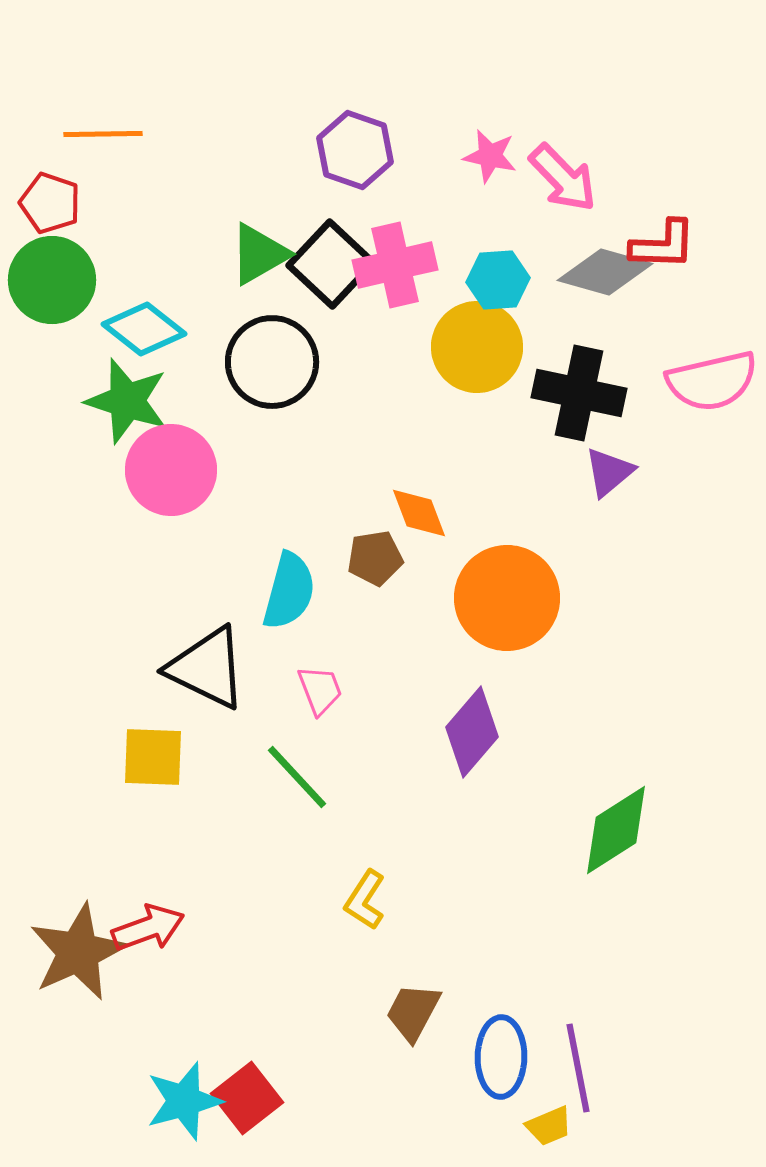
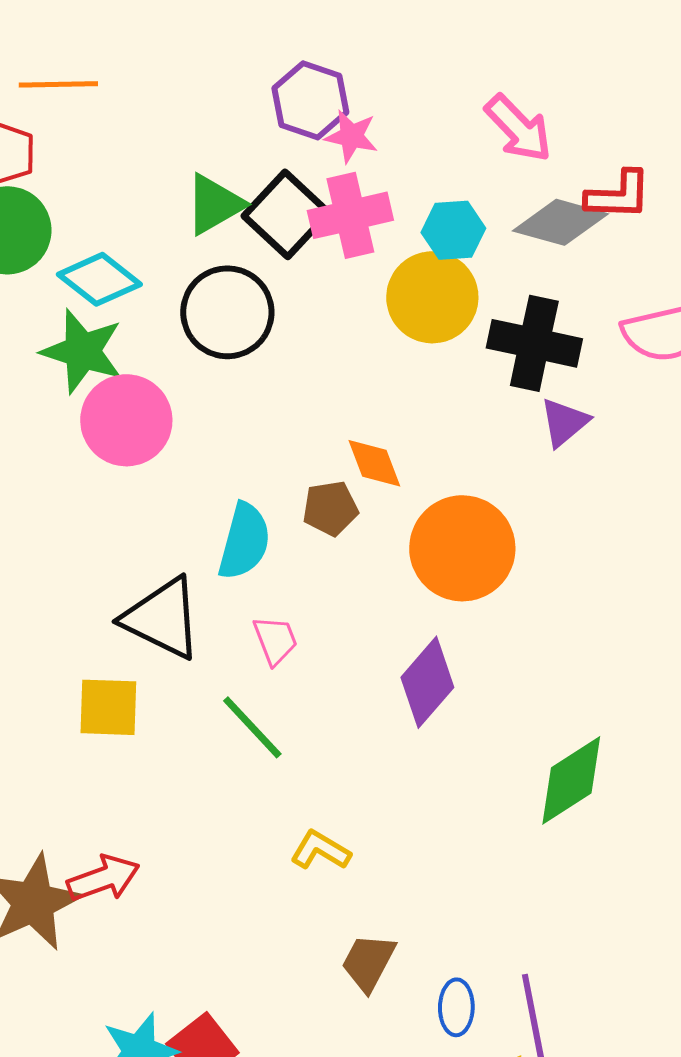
pink star: (490, 156) -> (351, 136), moved
yellow L-shape: (365, 900) -> (320, 850), turned 88
blue ellipse: (501, 1057) -> (456, 1007), size x0.7

